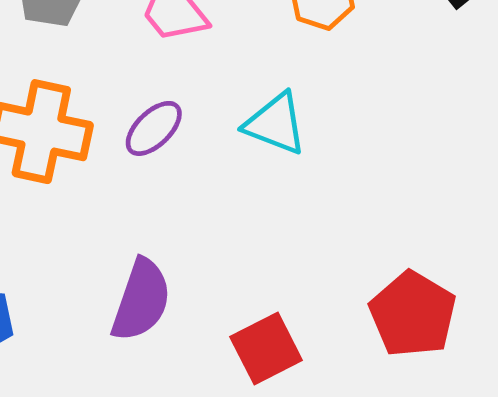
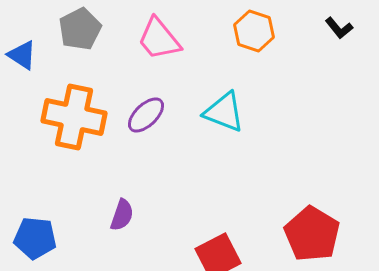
purple semicircle: (141, 300) -> (122, 215), moved, size x0.6

